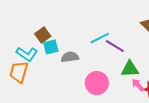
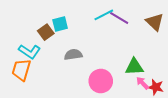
cyan line: (100, 38) -> (104, 15), moved
purple line: (115, 46) -> (119, 18), moved
cyan square: (51, 47) -> (60, 24), moved

